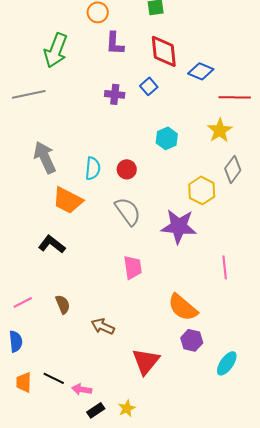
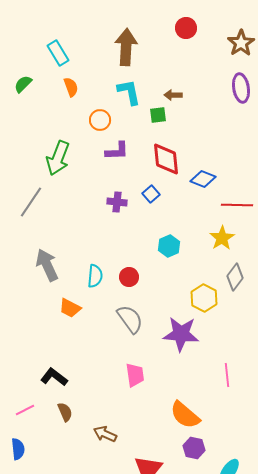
purple L-shape: (115, 43) -> (117, 151), turned -95
gray line: (29, 94) -> (31, 202), turned -44
orange trapezoid: (68, 200) -> (70, 308), size x0.7
black L-shape: (52, 244) -> (54, 377), moved

